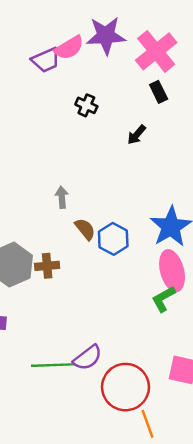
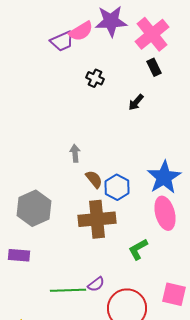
brown cross: (47, 266) -> (97, 219), moved, size x1.8
green L-shape: (163, 299) -> (138, 249), moved
purple semicircle: (88, 358) -> (96, 284), size x0.7

